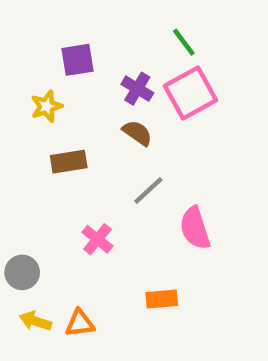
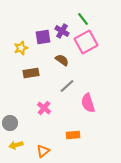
purple square: (78, 60) -> (43, 37), moved
purple cross: (137, 89) -> (62, 31), moved
yellow arrow: (35, 321) -> (16, 145), turned -32
orange triangle: (80, 323) -> (43, 151), moved, turned -32

